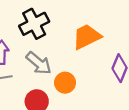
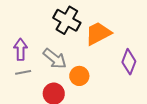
black cross: (34, 24) -> (67, 20), moved, turned -32

